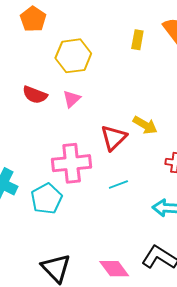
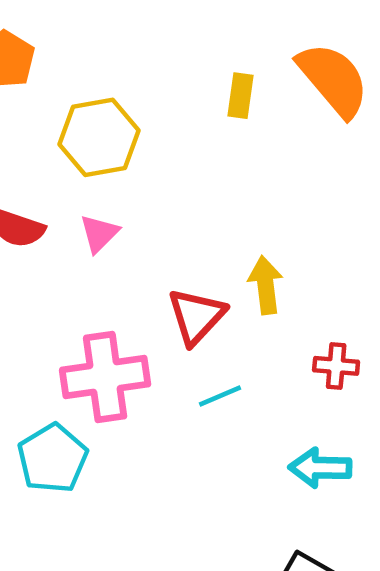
yellow arrow: (145, 125) -> (266, 285), turned -125
cyan line: (118, 185) -> (220, 396), moved

